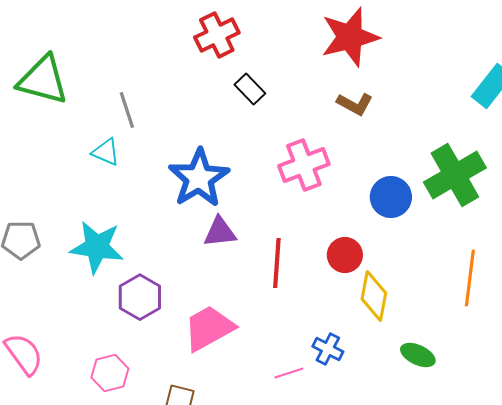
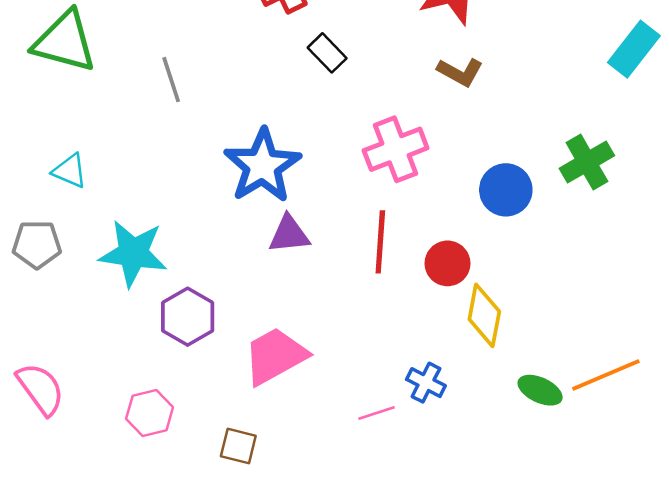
cyan triangle: (106, 152) -> (70, 171), moved
green cross: (455, 175) -> (587, 162), size x0.7
red line: (277, 263) -> (380, 242), moved
orange line: (470, 278) -> (606, 375), moved, turned 60

